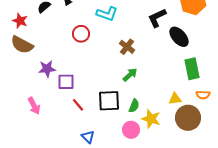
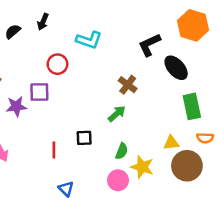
brown cross: (127, 47) -> (128, 85), moved
purple square: (66, 82) -> (39, 92), moved
black square: (109, 101) -> (84, 138), moved, size x0.6
red line: (78, 105) -> (54, 150), turned 40

